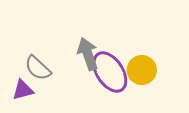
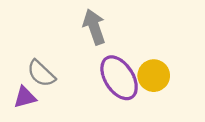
gray arrow: (88, 54) -> (94, 27), moved

